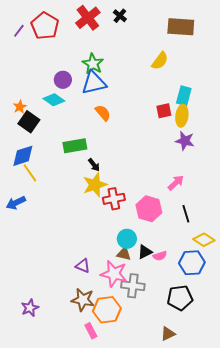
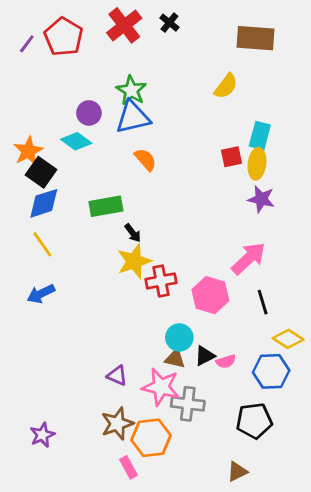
orange star: (20, 107) -> (28, 151), size x1.5
blue diamond: (23, 156) -> (44, 203), moved
pink arrow: (176, 183) -> (249, 258), size x1.5
blue arrow: (16, 203) -> (41, 294), moved
brown star: (83, 300) -> (117, 424), turned -30

